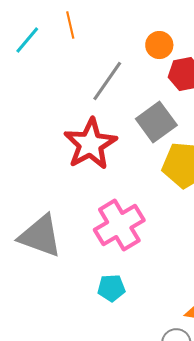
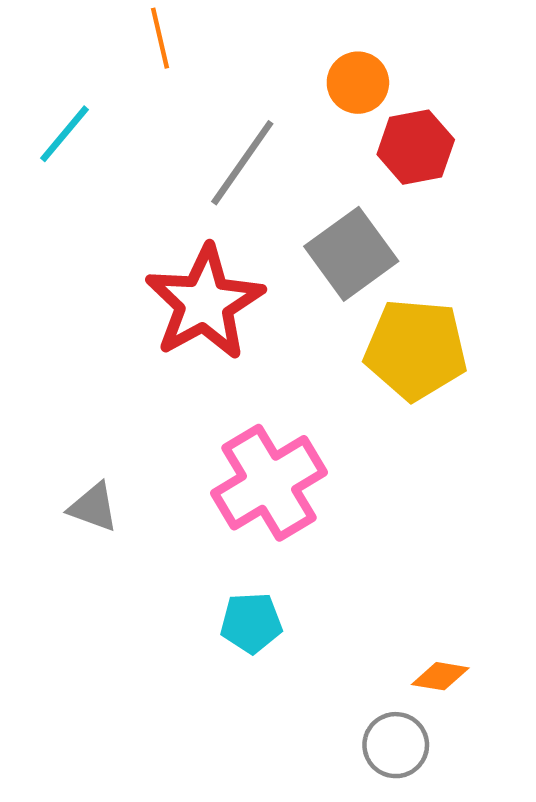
cyan line: (27, 40) -> (64, 134), moved
gray triangle: (40, 236) -> (93, 507), size x0.5

